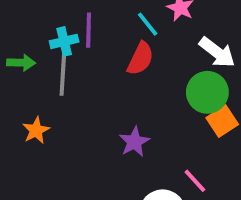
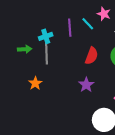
purple line: (89, 30) -> (70, 28), moved
red semicircle: (140, 59) -> (92, 56), moved

